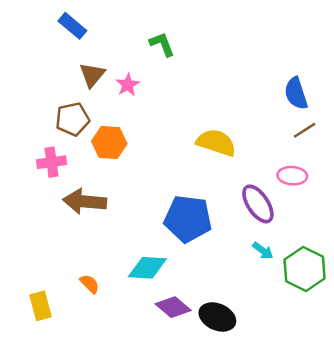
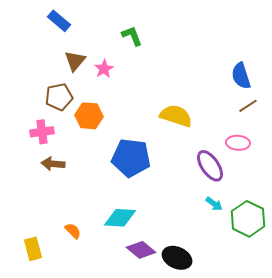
brown arrow: (85, 201) -> (53, 164), moved, size x0.7
blue pentagon: (188, 219) -> (131, 158), moved

